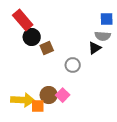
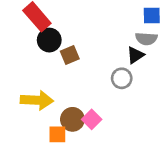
gray circle: (73, 65) -> (122, 78), moved
yellow arrow: (23, 100) -> (37, 100), moved

